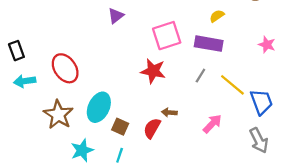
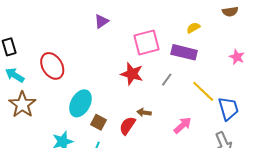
gray line: (200, 76) -> (167, 80), moved
cyan arrow: (25, 81) -> (15, 75), turned 36
brown star: (58, 115) -> (22, 105), moved

